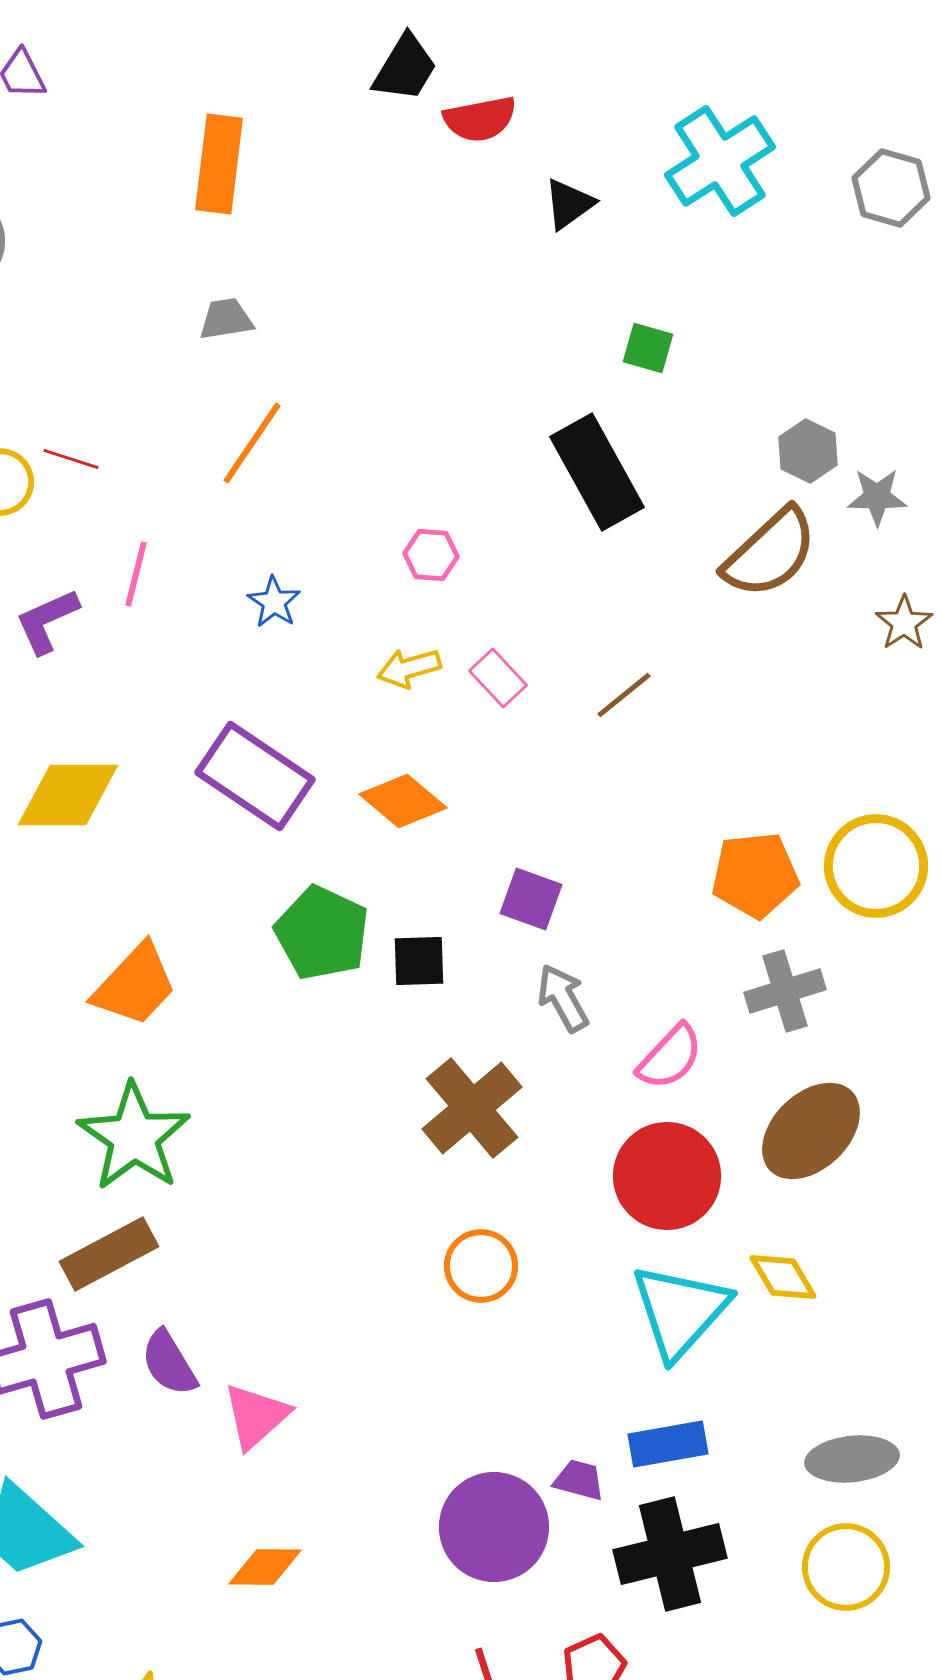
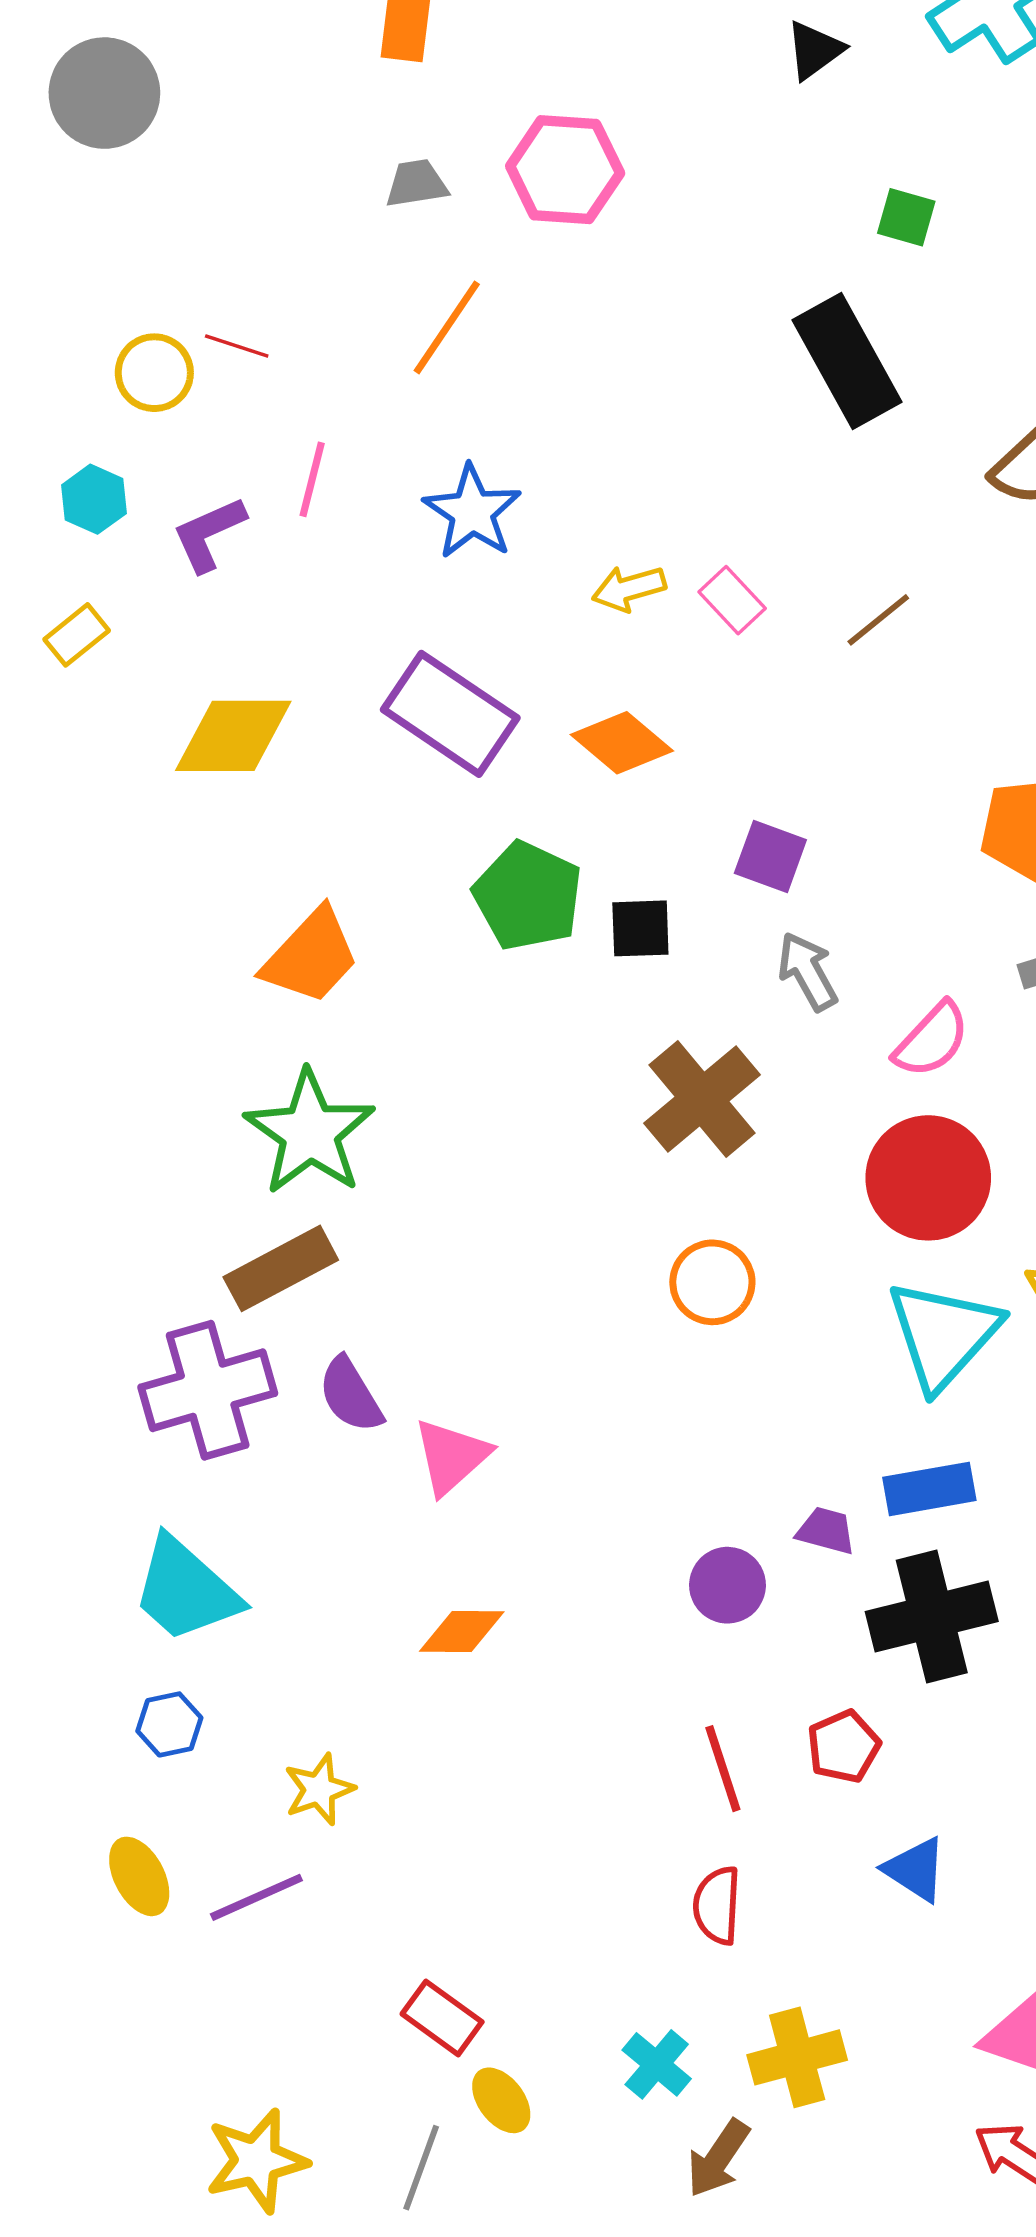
pink hexagon: (431, 555) -> (565, 170), moved, size x1.8
blue star: (274, 602) -> (472, 512), size x1.6
purple circle: (494, 1527) -> (728, 1585), size x0.6

